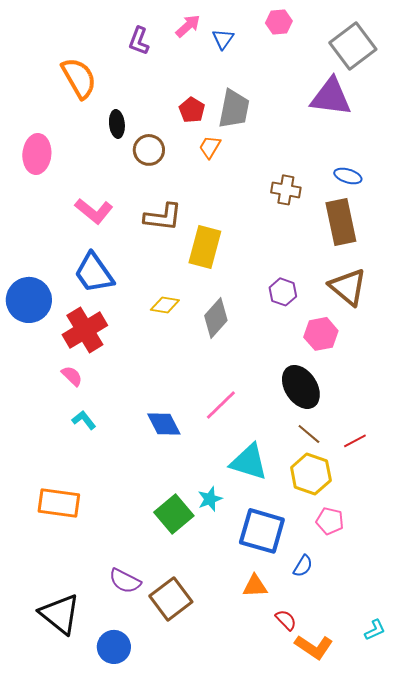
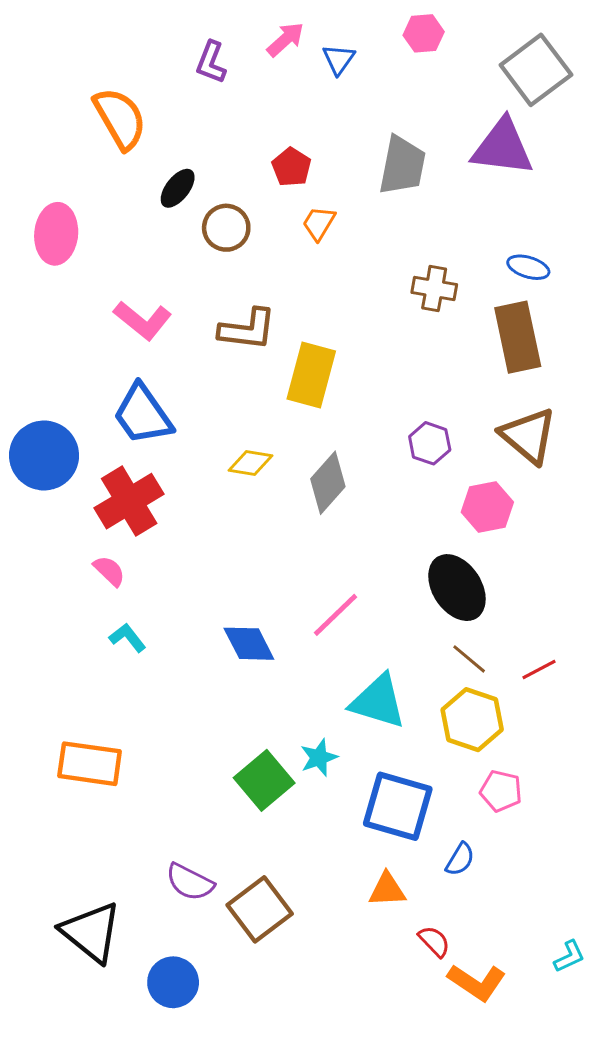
gray trapezoid: (234, 109) -> (402, 165), moved
black ellipse: (117, 124) -> (178, 188), turned 44

